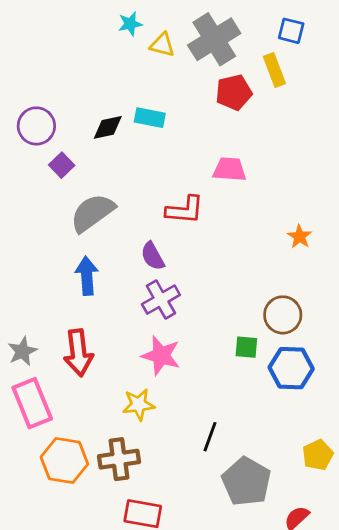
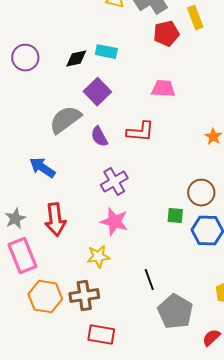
purple square: (62, 165) -> (97, 92), moved, size x1.5
red L-shape: (185, 210) -> (140, 132), moved
purple semicircle: (153, 256) -> (99, 137), moved
blue arrow: (87, 276) -> (42, 168), moved, turned -52
black line: (210, 437) -> (149, 280), turned -40

